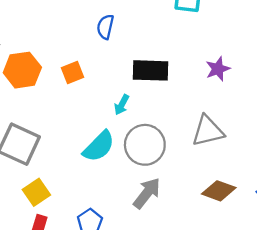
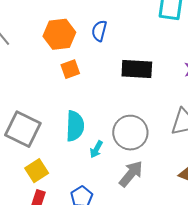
orange hexagon: (22, 70) -> (59, 34), moved
cyan arrow: (122, 105) -> (96, 149), moved
cyan semicircle: (99, 146) -> (75, 126), moved, turned -44

